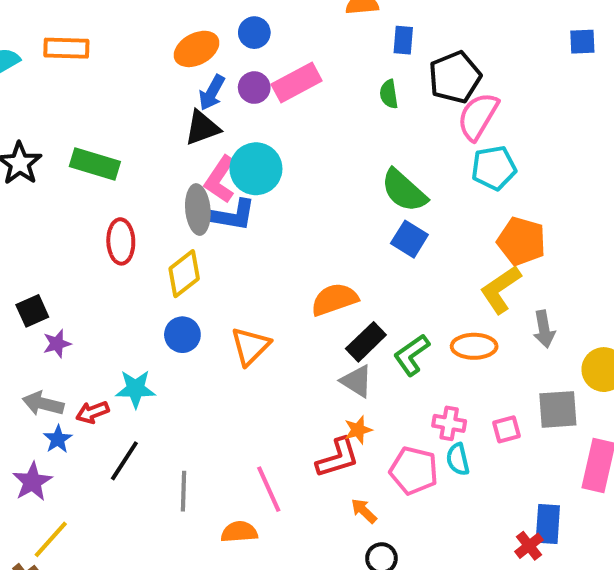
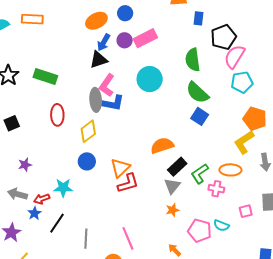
green semicircle: (389, 94) -> (193, 60), moved, size x1.6
cyan circle: (256, 169) -> (150, 79), moved
black square: (32, 311) -> (12, 123), moved
gray triangle: (357, 381) -> (172, 186), turned 36
pink cross: (449, 423) -> (216, 189), moved
blue star: (58, 439) -> (34, 213), moved
red L-shape: (338, 458) -> (128, 183), moved
cyan semicircle: (458, 459) -> (221, 225), turned -56

